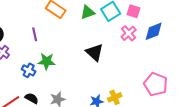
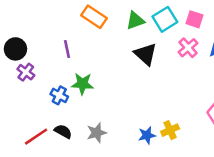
black triangle: (95, 52) -> (146, 54), moved

